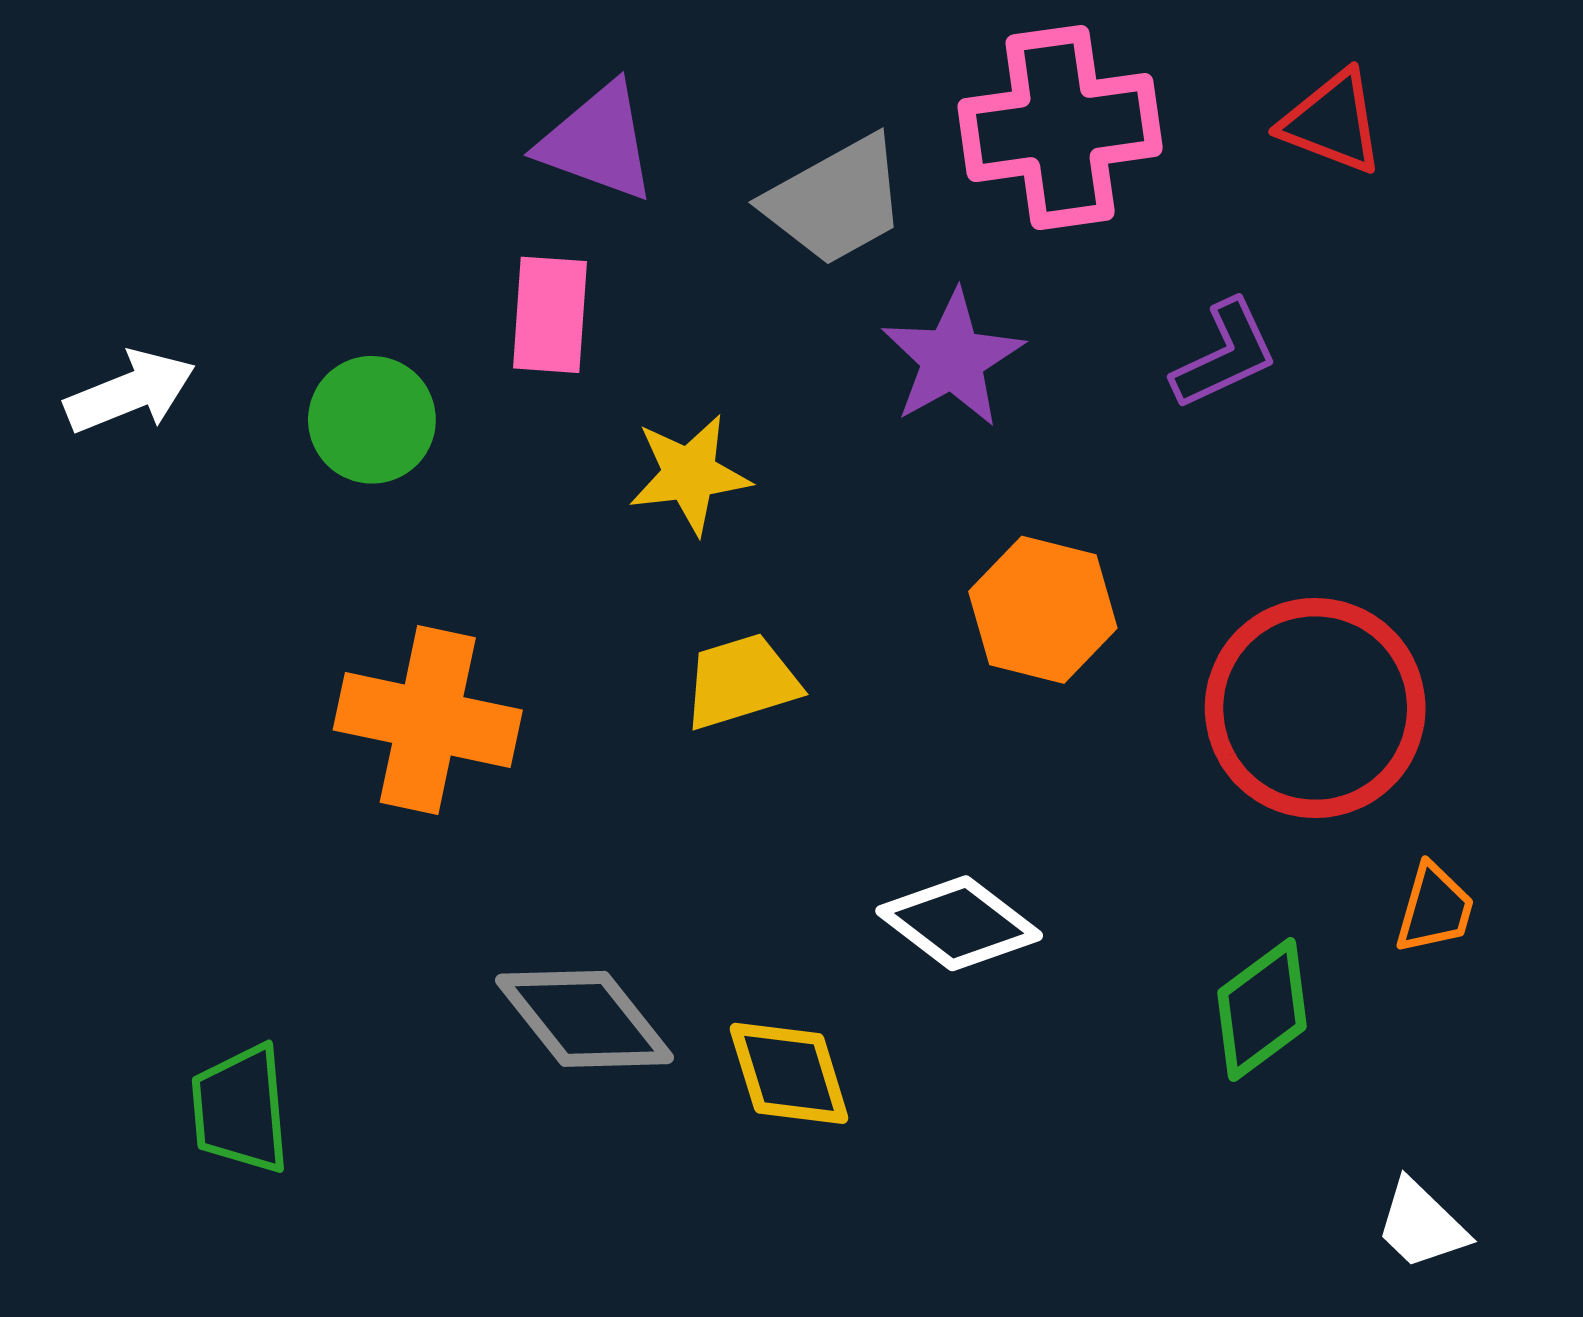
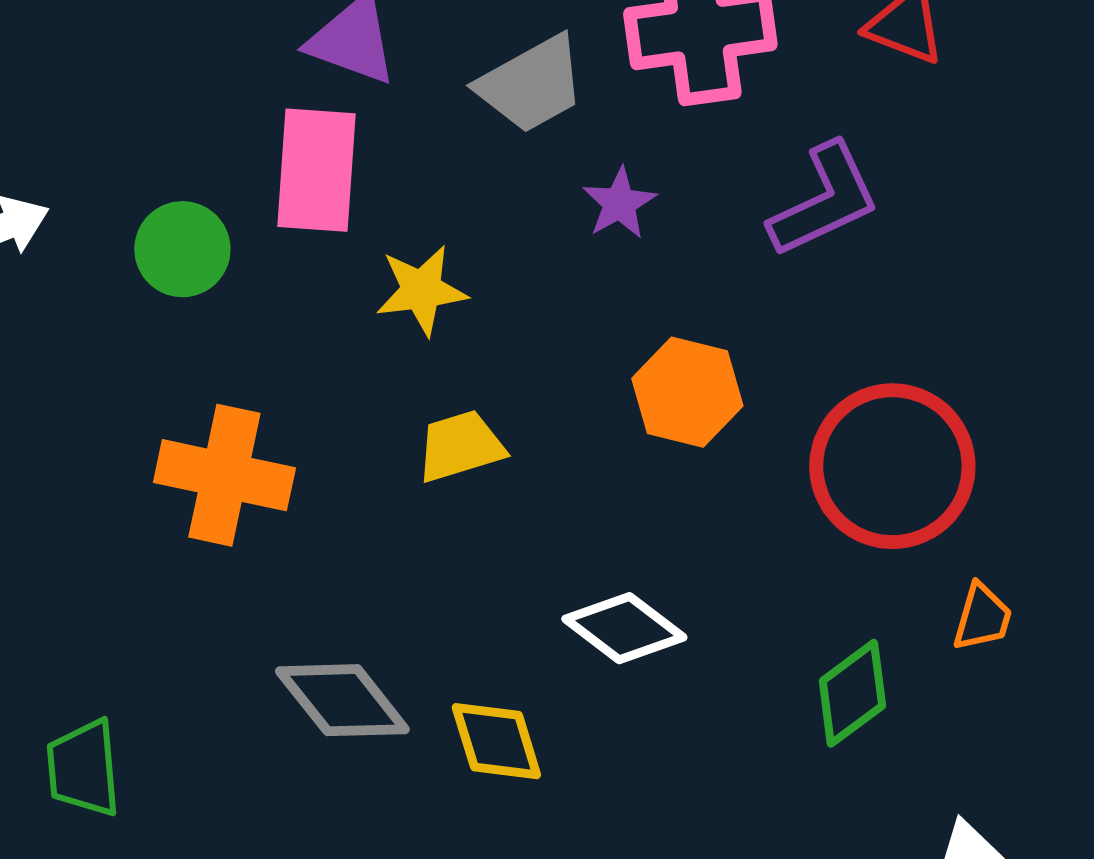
pink rectangle: (550, 315) -> (316, 170), size x1.4
purple L-shape: (1225, 355) -> (824, 200), size x1.4
purple star: (952, 359) -> (619, 203), size x0.7

